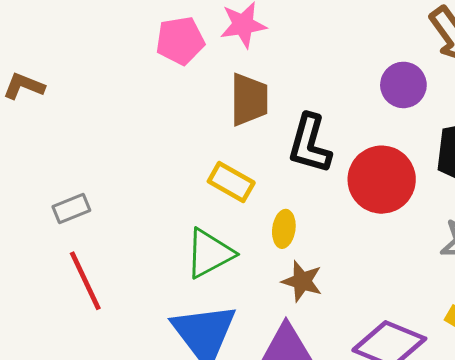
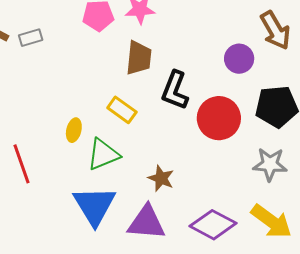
gray rectangle: (71, 209) -> (31, 38), moved
yellow ellipse: (284, 229) -> (74, 130), moved

